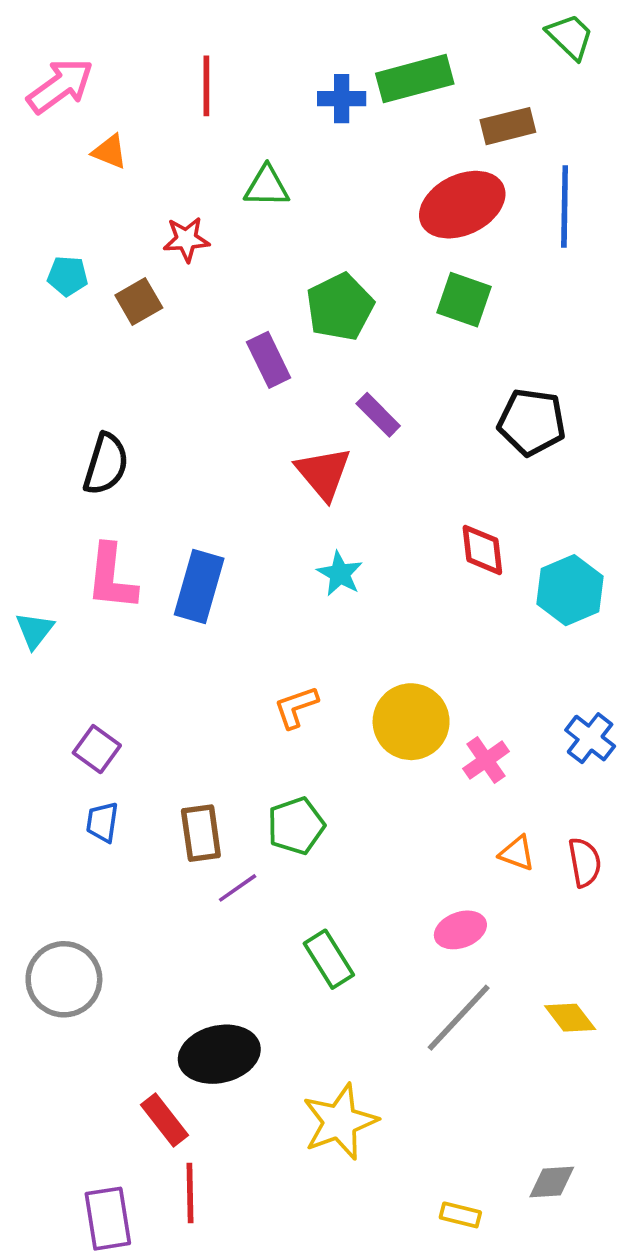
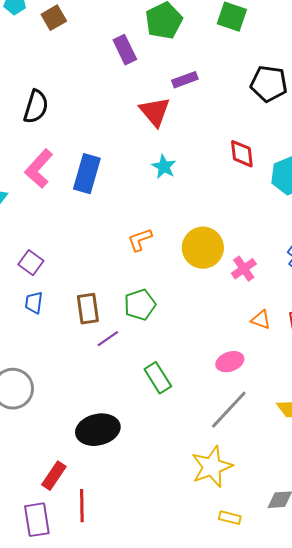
purple rectangle: (378, 415) -> (185, 80), turned -65
pink L-shape: (111, 577) -> (39, 169), turned 36
red rectangle: (164, 1120) -> (54, 476), moved, turned 72
yellow star: (340, 1122) -> (212, 467), moved

